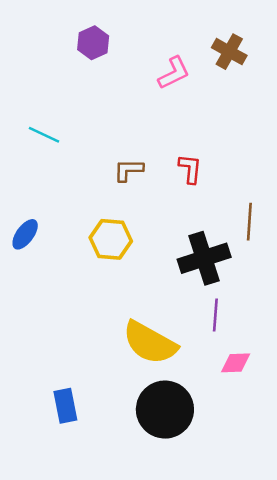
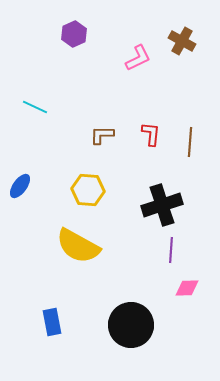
brown line: (249, 222) -> (190, 142), moved
yellow semicircle: (150, 343) -> (78, 246), moved

